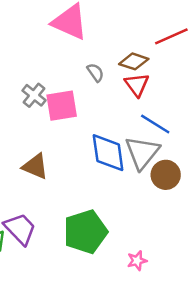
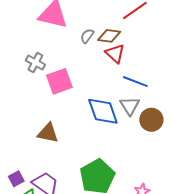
gray semicircle: (95, 72) -> (87, 36), moved, turned -98
gray cross: (34, 95) -> (35, 63), moved
gray triangle: (142, 153) -> (130, 106), size x0.7

